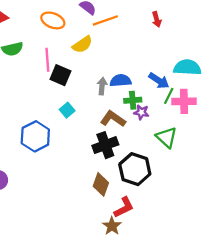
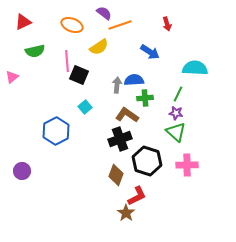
blue arrow: (159, 81) -> (150, 52), moved
pink cross: (184, 101) -> (187, 165), moved
purple star: (141, 112) -> (176, 113), moved

